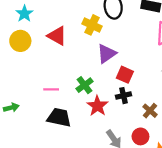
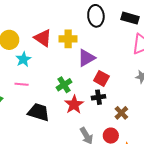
cyan star: (24, 14) -> (23, 59), moved
yellow cross: (92, 25) -> (68, 39), moved, turned -30
pink line: (51, 89) -> (22, 84), moved

